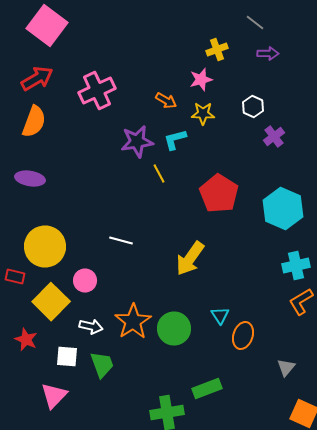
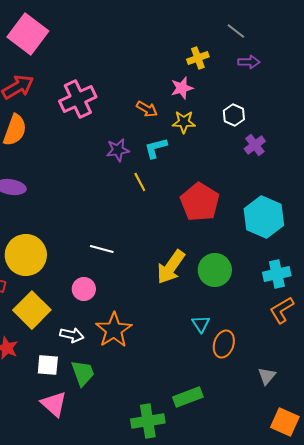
purple star: (137, 142) -> (118, 150), size x0.7
pink circle: (85, 280) -> (84, 289), moved
green circle: (174, 328) -> (215, 270), moved
pink triangle: (54, 396) -> (54, 404), moved, turned -32

